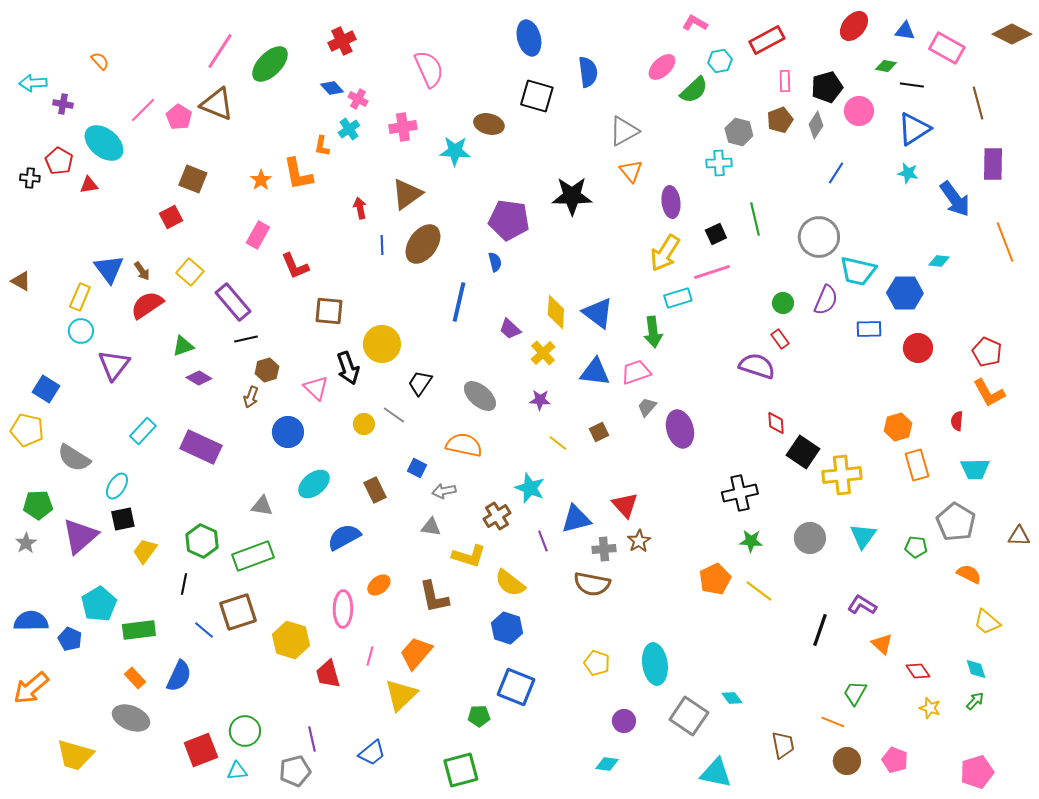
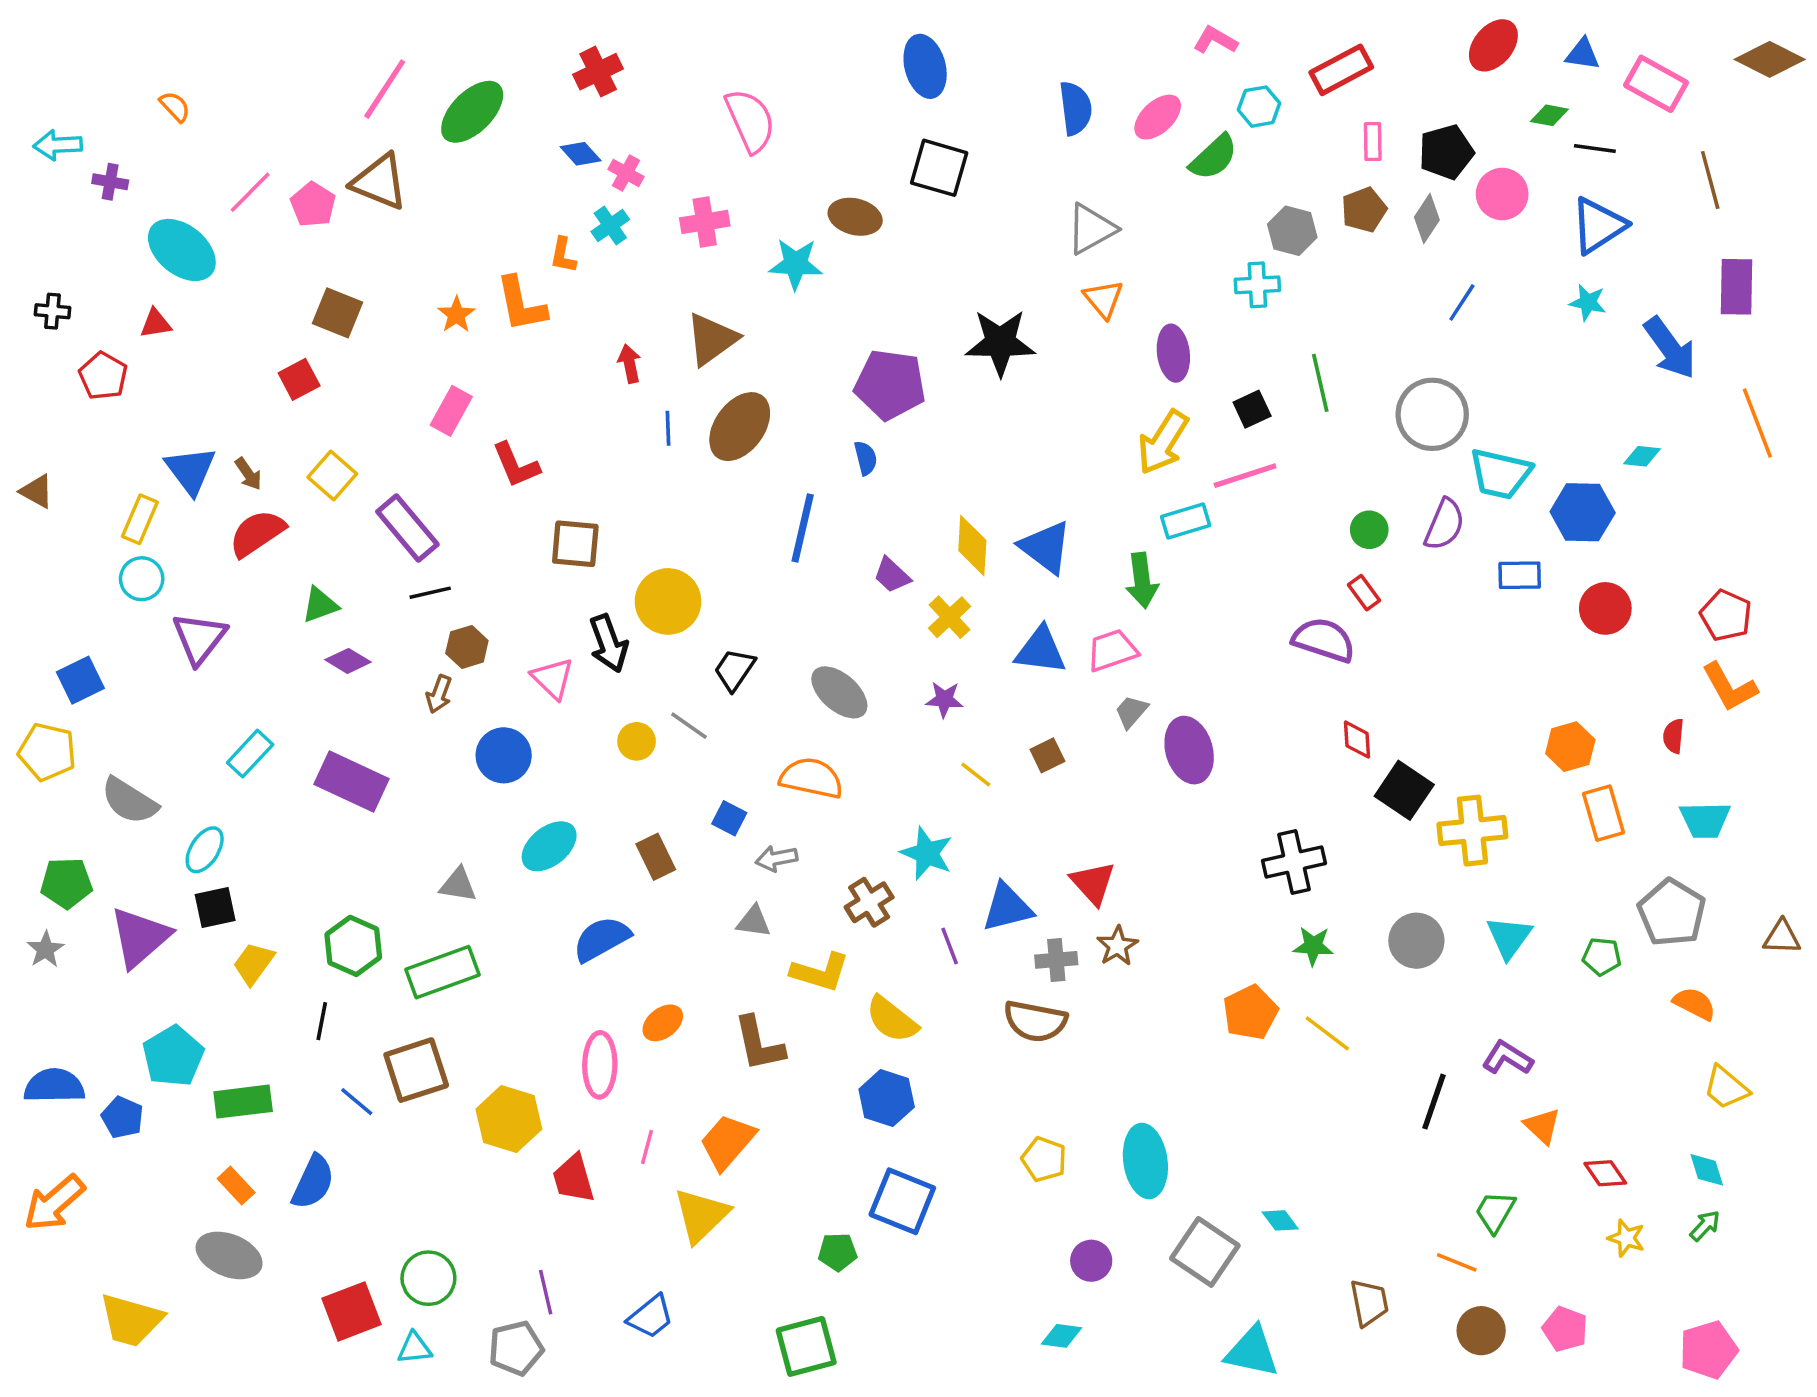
blue semicircle: (588, 72) -> (1075, 108), moved
red pentagon: (59, 161) -> (103, 376), moved
blue square: (46, 389) -> (80, 680), turned 32

